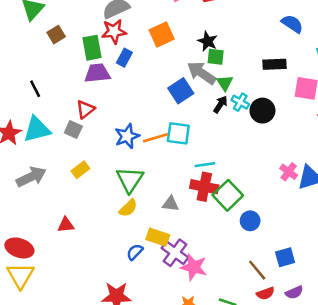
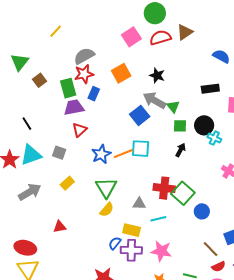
green square: (216, 57) -> (180, 126), moved
cyan cross: (240, 102) -> (214, 138), moved
black arrow: (220, 104) -> (181, 150), moved
red triangle: (85, 109) -> (80, 130), moved
cyan line: (205, 165) -> (158, 219), moved
purple cross: (175, 253) -> (131, 250), moved, turned -30

